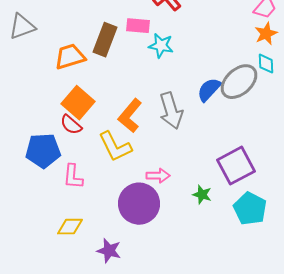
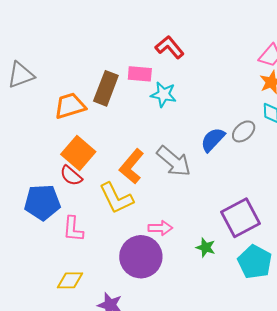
gray ellipse: (239, 82) -> (244, 131), size x0.6
gray arrow: (171, 111) -> (174, 161), turned -33

